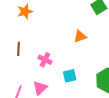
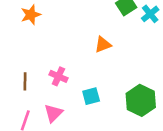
brown line: (18, 49) -> (25, 81), moved

